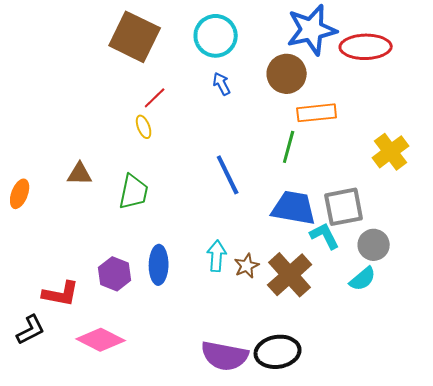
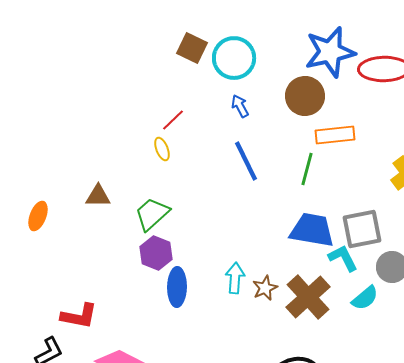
brown square: (135, 37) -> (192, 48), moved, size x0.6
blue line: (228, 175) -> (246, 161), moved
green trapezoid: (134, 192) -> (152, 214), turned -144
purple hexagon: (115, 274) -> (156, 253), moved
cyan semicircle: (363, 279) -> (365, 298), moved

